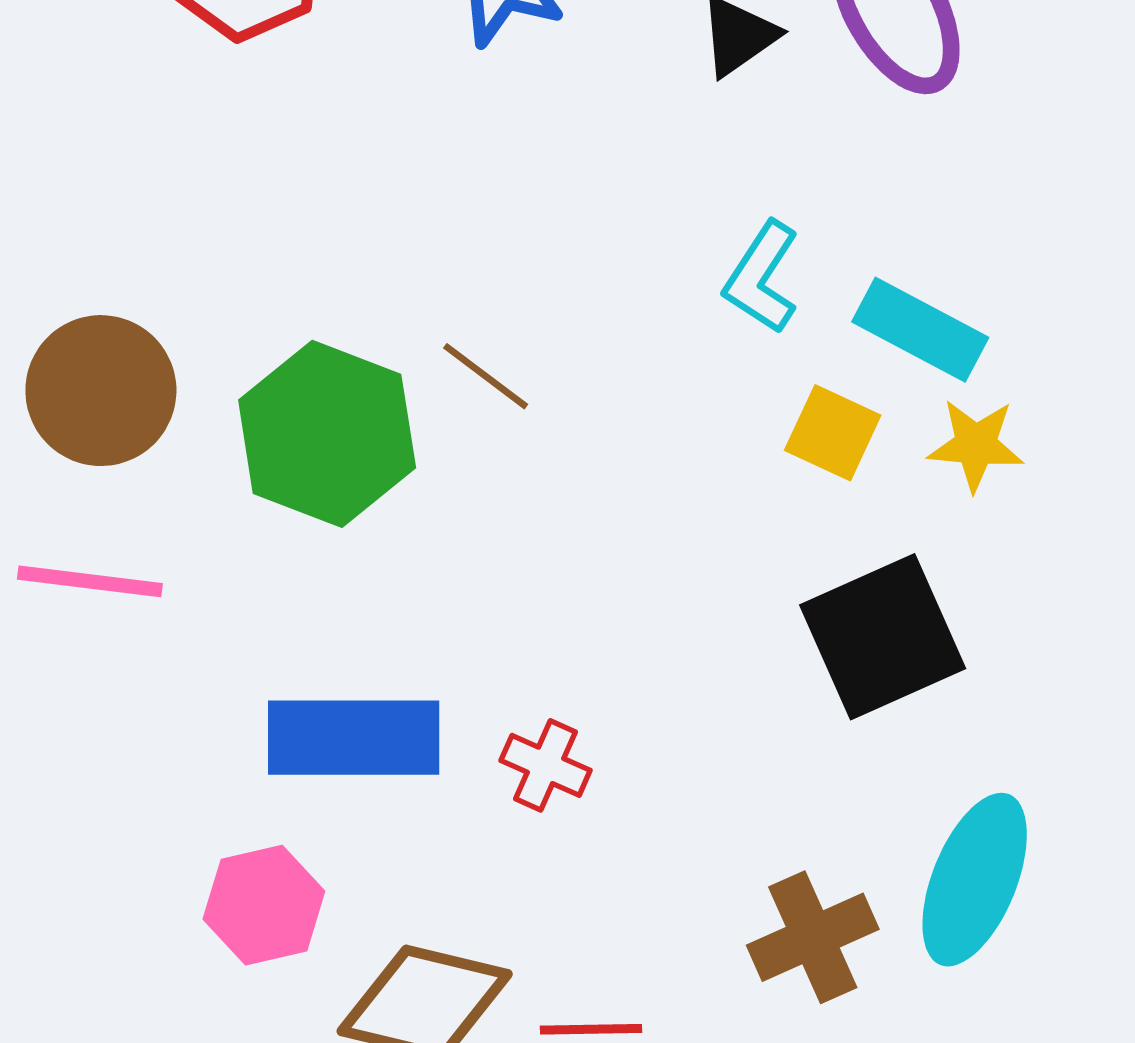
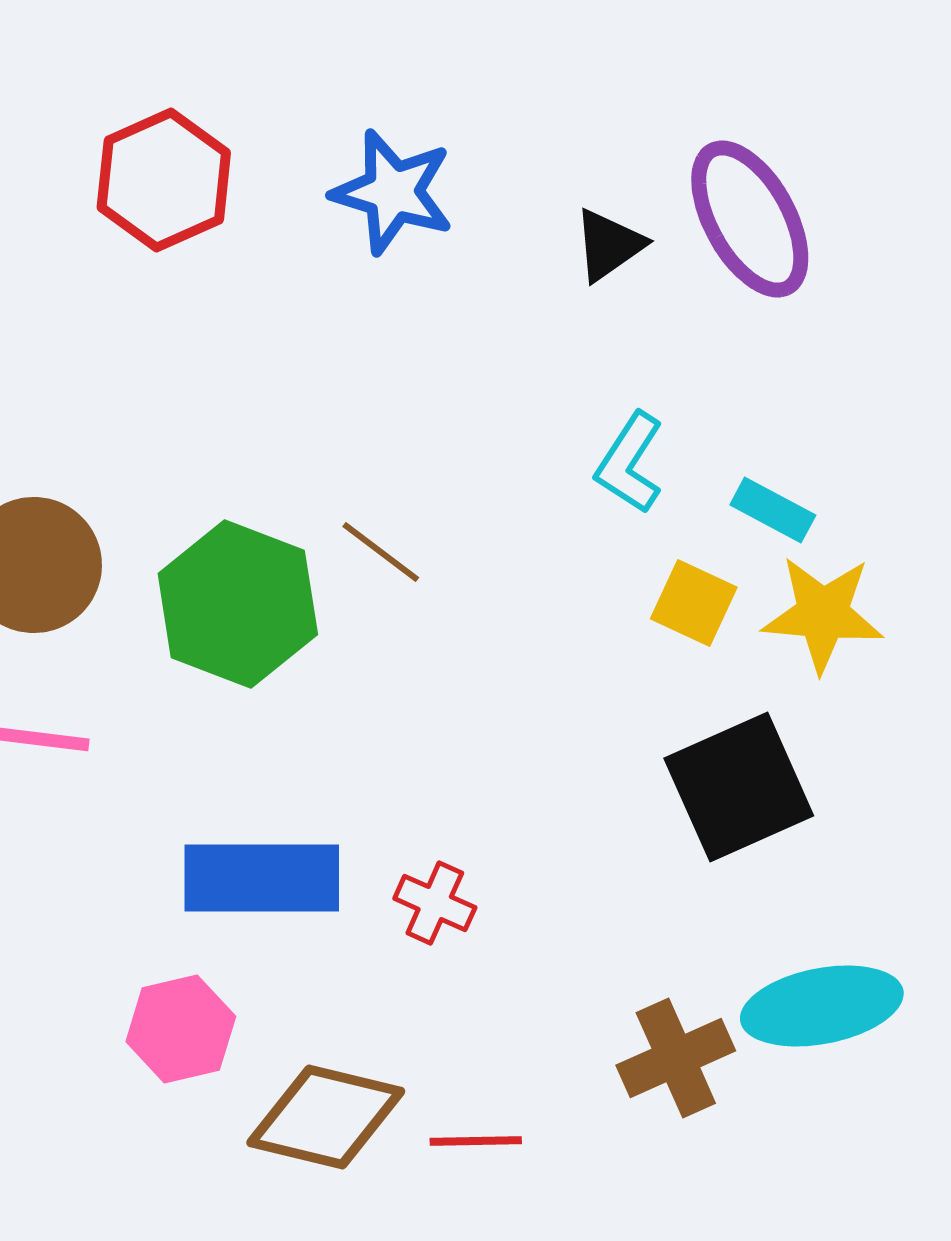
cyan rectangle: (920, 330) -> (773, 510), size x0.7
yellow star: (976, 445) -> (823, 614), size x1.4
cyan ellipse: (975, 880) -> (822, 1006), turned 57

